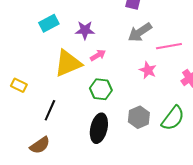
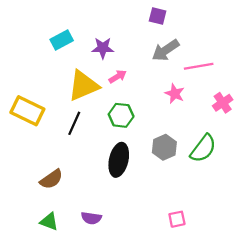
yellow rectangle: (19, 85) -> (27, 111), size x1.8
black line: (50, 110) -> (74, 123), moved

